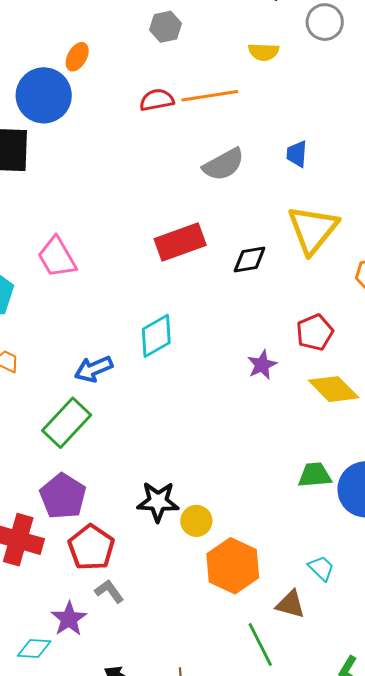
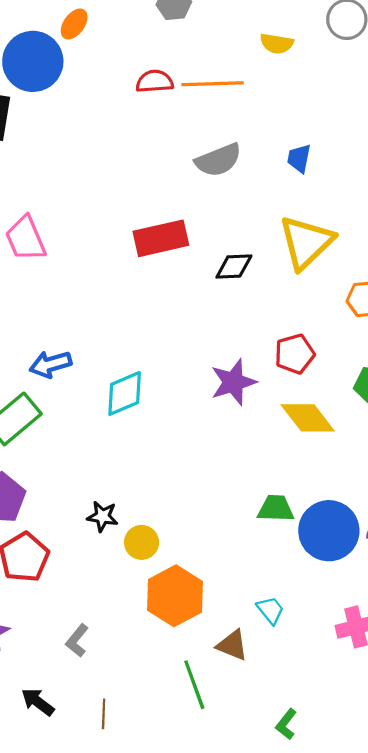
cyan diamond: (156, 336) -> (125, 393), moved
purple star: (262, 365) -> (233, 382), size x1.4
black star: (158, 502) -> (102, 516), size x0.7
gray L-shape: (109, 591) -> (77, 641), moved, turned -112

